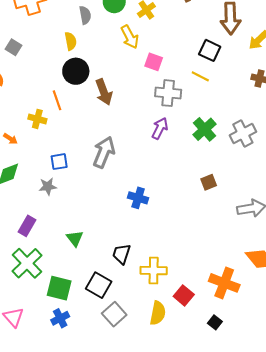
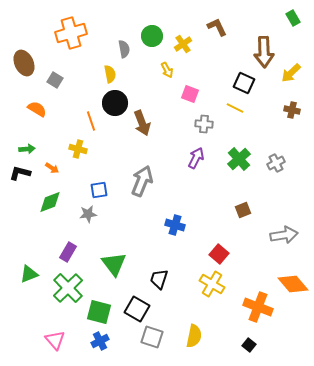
yellow arrow: (130, 37) -> (167, 70), size x0.7
gray cross: (168, 93) -> (204, 124), size x0.7
orange line: (57, 100) -> (91, 121), moved
gray cross: (243, 134) -> (276, 163), size x0.7
green triangle: (75, 238) -> (114, 264), size x1.5
yellow cross: (154, 271) -> (212, 284), moved, turned 30
red square: (184, 295) -> (219, 254), moved
gray square: (114, 314) -> (152, 337), turned -30

